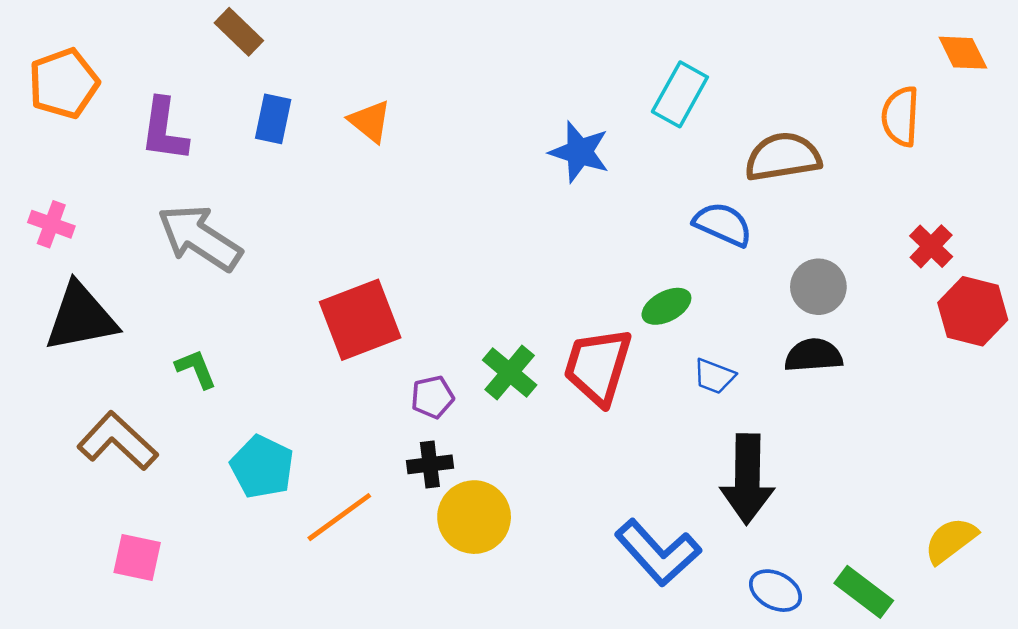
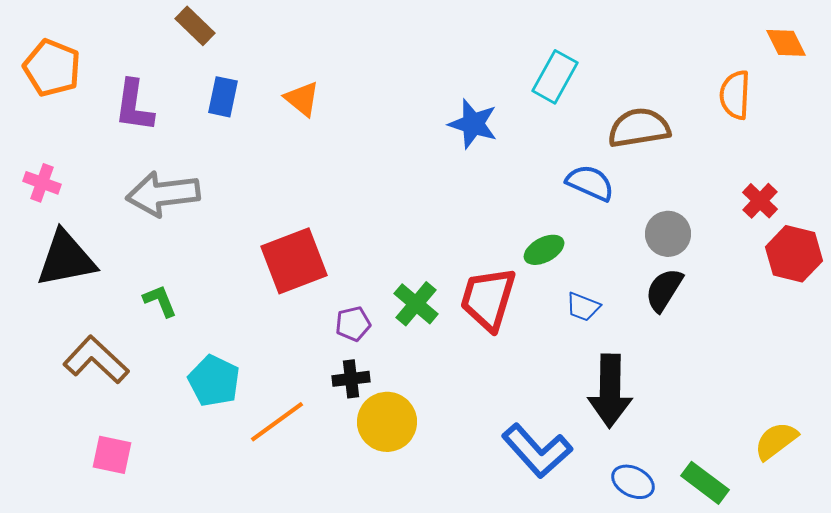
orange pentagon: (64, 83) -> (52, 68), turned -30
gray arrow: (200, 238) -> (163, 194), turned -40
black semicircle: (813, 355) -> (664, 290), turned -54

